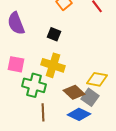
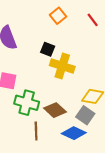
yellow cross: (53, 65) -> (62, 66), moved
brown diamond: (74, 92) -> (55, 110), moved

